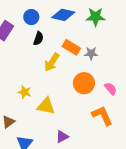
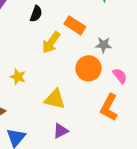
gray star: (91, 53) -> (104, 45), moved
yellow triangle: (46, 106) -> (55, 99), moved
orange L-shape: (102, 116) -> (109, 107), turned -130

